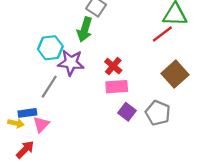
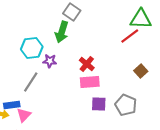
purple star: (71, 63) -> (50, 61), size x0.6
brown square: (175, 74) -> (141, 71), size x0.6
purple square: (127, 112) -> (99, 104), turned -35

